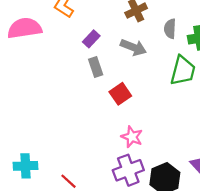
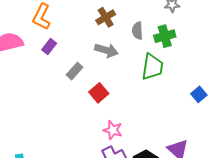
purple rectangle: (91, 39) -> (49, 46), moved
gray rectangle: (96, 67) -> (75, 71), turned 66

